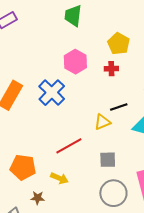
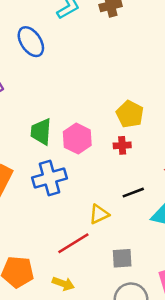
green trapezoid: (73, 16) -> (41, 132), moved
blue cross: (52, 93) -> (49, 178), turned 32
yellow triangle: (102, 122) -> (99, 214), moved

